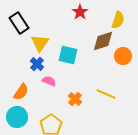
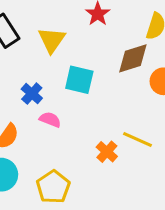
yellow triangle: (40, 43) -> (52, 40), moved
orange cross: (75, 99) -> (107, 152), moved

